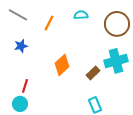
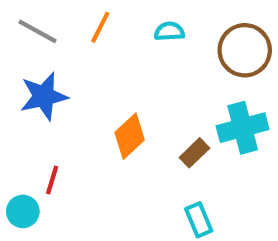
orange line: (49, 23) -> (100, 27), moved
blue star: (21, 46) -> (44, 96), size x1.6
cyan circle: (20, 104) -> (23, 211), moved

